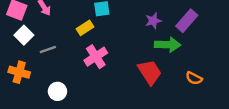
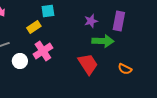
purple rectangle: (187, 21) -> (119, 21), turned -30
white circle: (57, 91) -> (20, 61), moved

